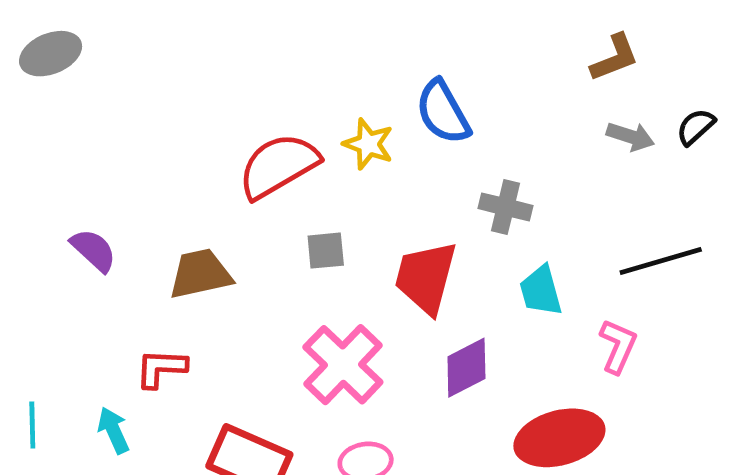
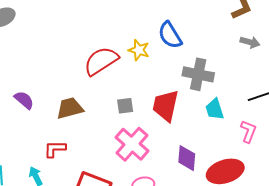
gray cross: (506, 207) -> (198, 74), size x1.4
gray square: (326, 251) -> (125, 106), moved
purple diamond: (466, 368) -> (187, 158), moved, turned -56

